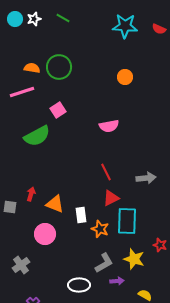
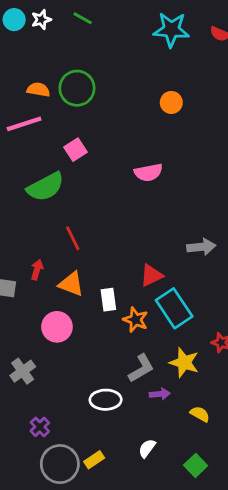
red line: (106, 172) -> (73, 238), moved
cyan rectangle: (127, 221) -> (174, 308), turned -36

